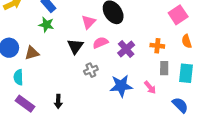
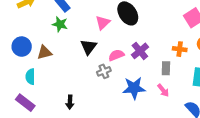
pink semicircle: (100, 43) -> (116, 55), moved
orange cross: (157, 46) -> (180, 49), moved
gray rectangle: (164, 68) -> (166, 68), moved
purple rectangle: (25, 104) -> (25, 103), moved

